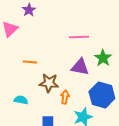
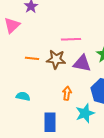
pink line: (79, 37) -> (71, 39), moved
brown star: (49, 83) -> (56, 59), moved

